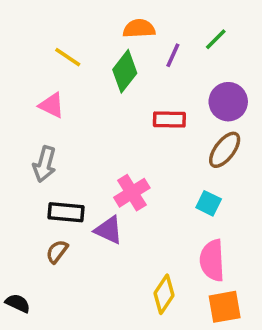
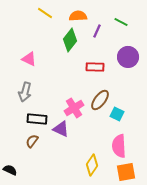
green line: (216, 39) -> (121, 22), turned 72
yellow line: (68, 57) -> (45, 13), moved
brown ellipse: (225, 150) -> (100, 100), moved

